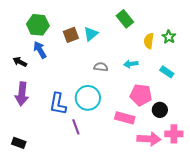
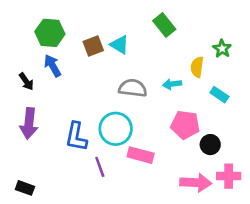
cyan triangle: (91, 34) -> (120, 45), turned -49
yellow semicircle: (149, 41) -> (197, 67), moved
black arrow: (20, 62) -> (26, 81), turned -152
gray semicircle: (101, 67) -> (133, 88), size x1.5
pink rectangle: (125, 118) -> (141, 155), moved

